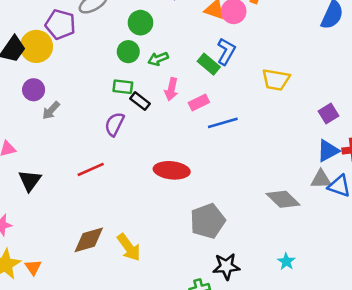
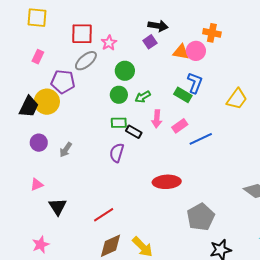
yellow trapezoid: (276, 80) -> (237, 99), turned -55
purple circle: (34, 90) -> (39, 143), moved
red line: (91, 169) -> (104, 215), moved

